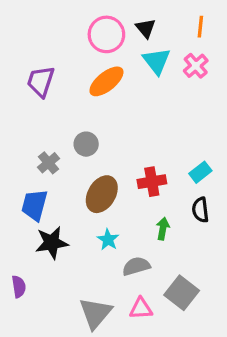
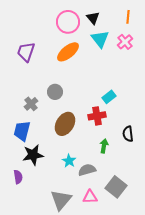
cyan rectangle: (200, 172) -> (109, 97), moved
cyan star: (108, 240) -> (69, 161), moved
purple semicircle: (19, 287) -> (18, 177), moved

